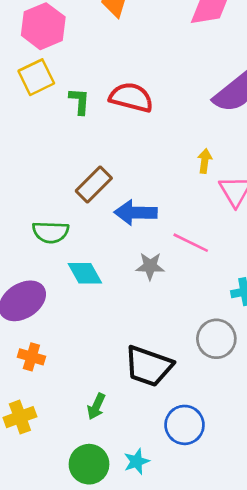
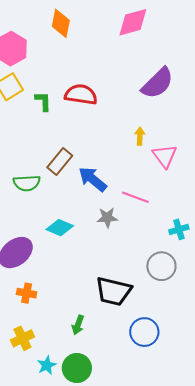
blue arrow: (136, 213) -> (93, 179), turned 44
green semicircle: (51, 232) -> (27, 183), moved
cyan diamond: (85, 273) -> (60, 228), turned -32
cyan star: (136, 461) -> (47, 365), moved

